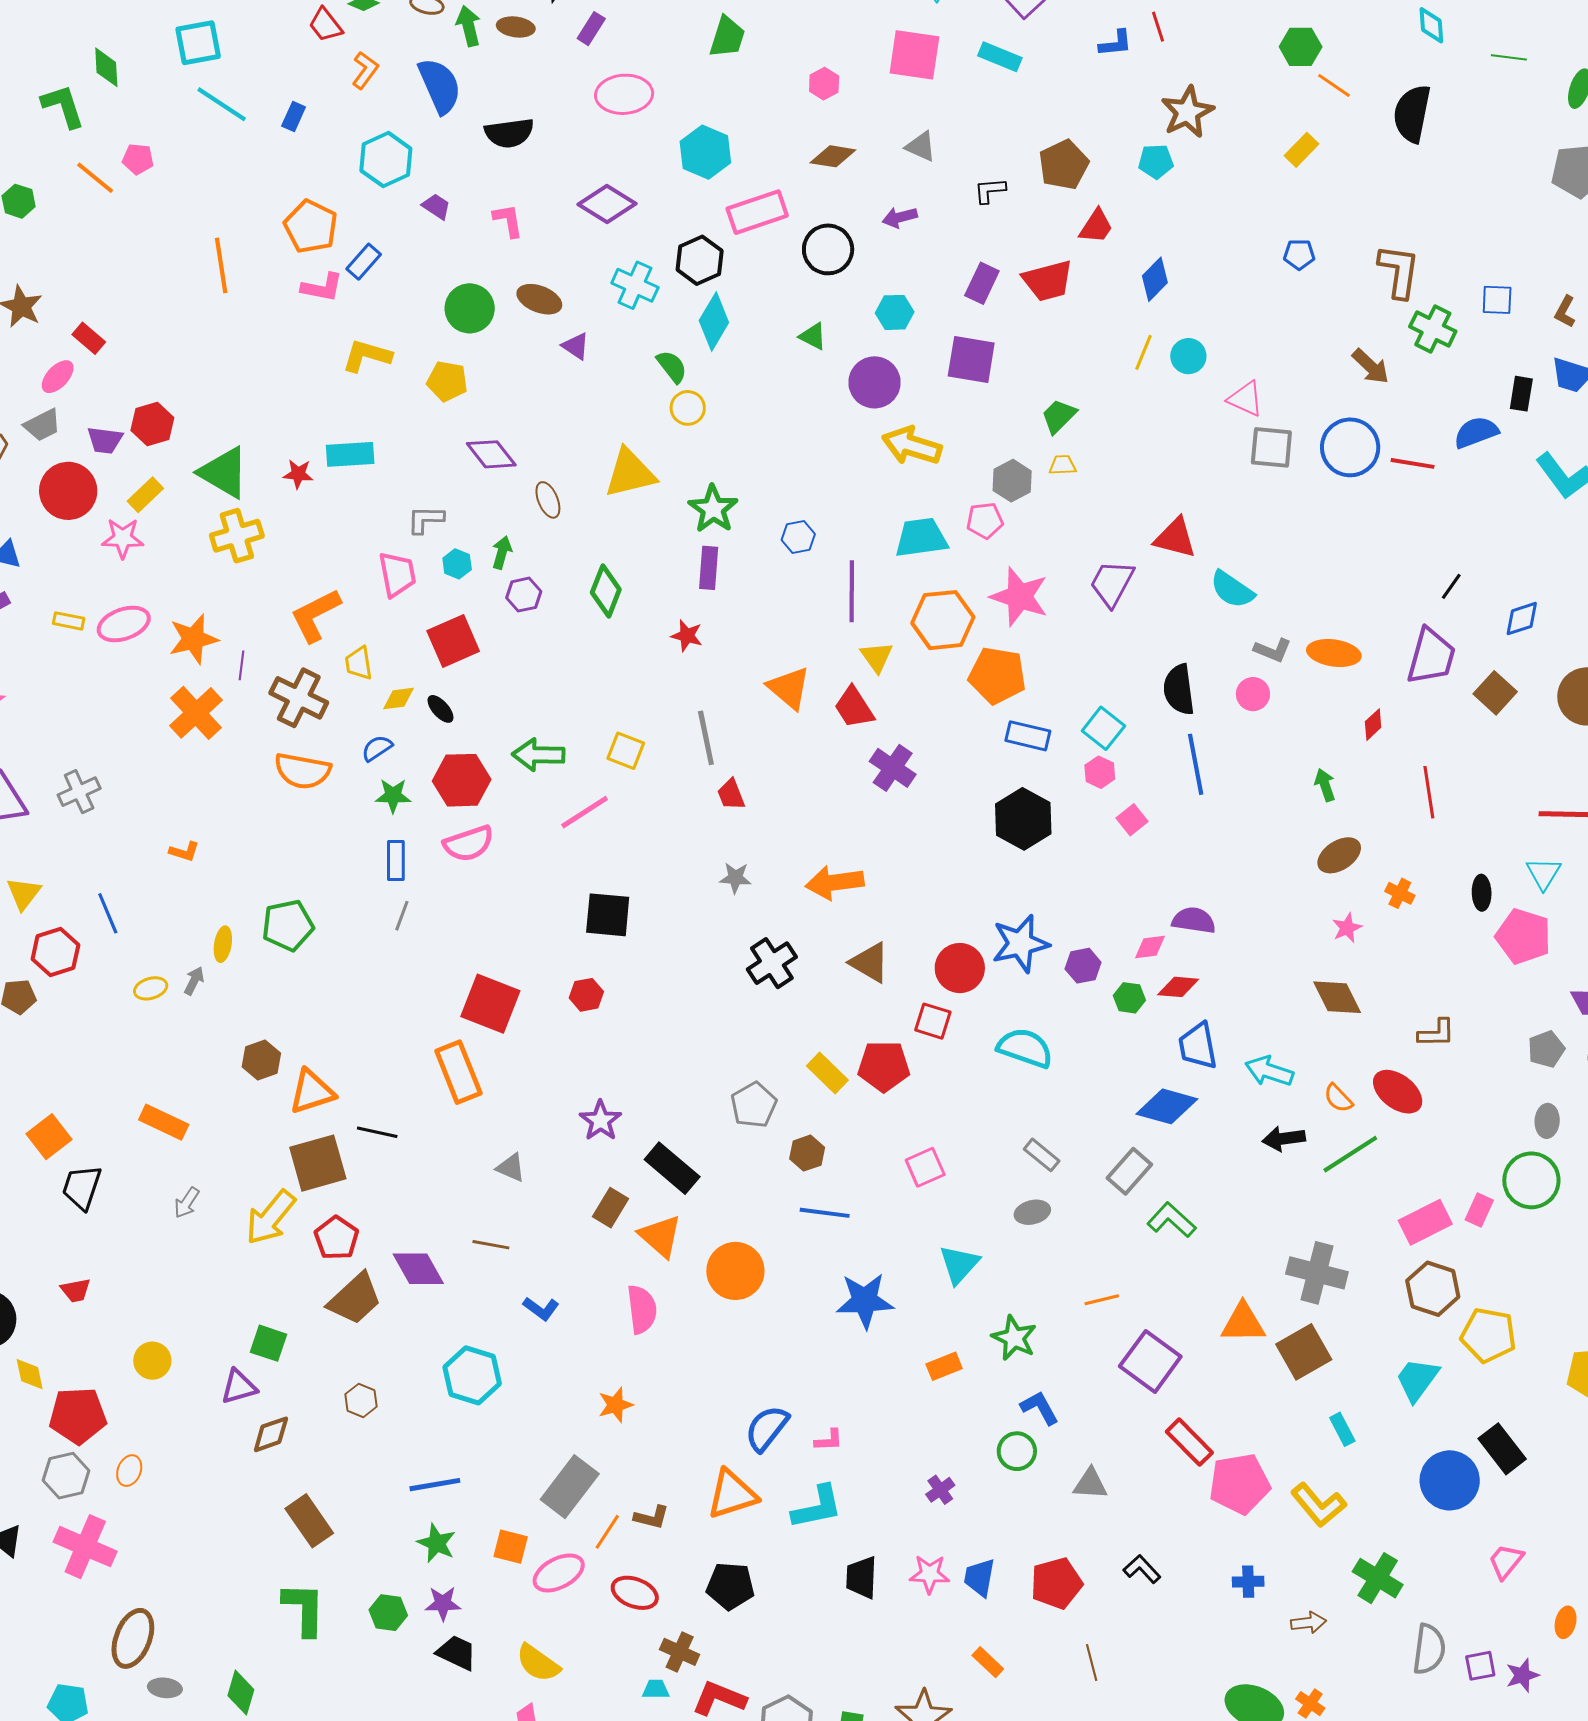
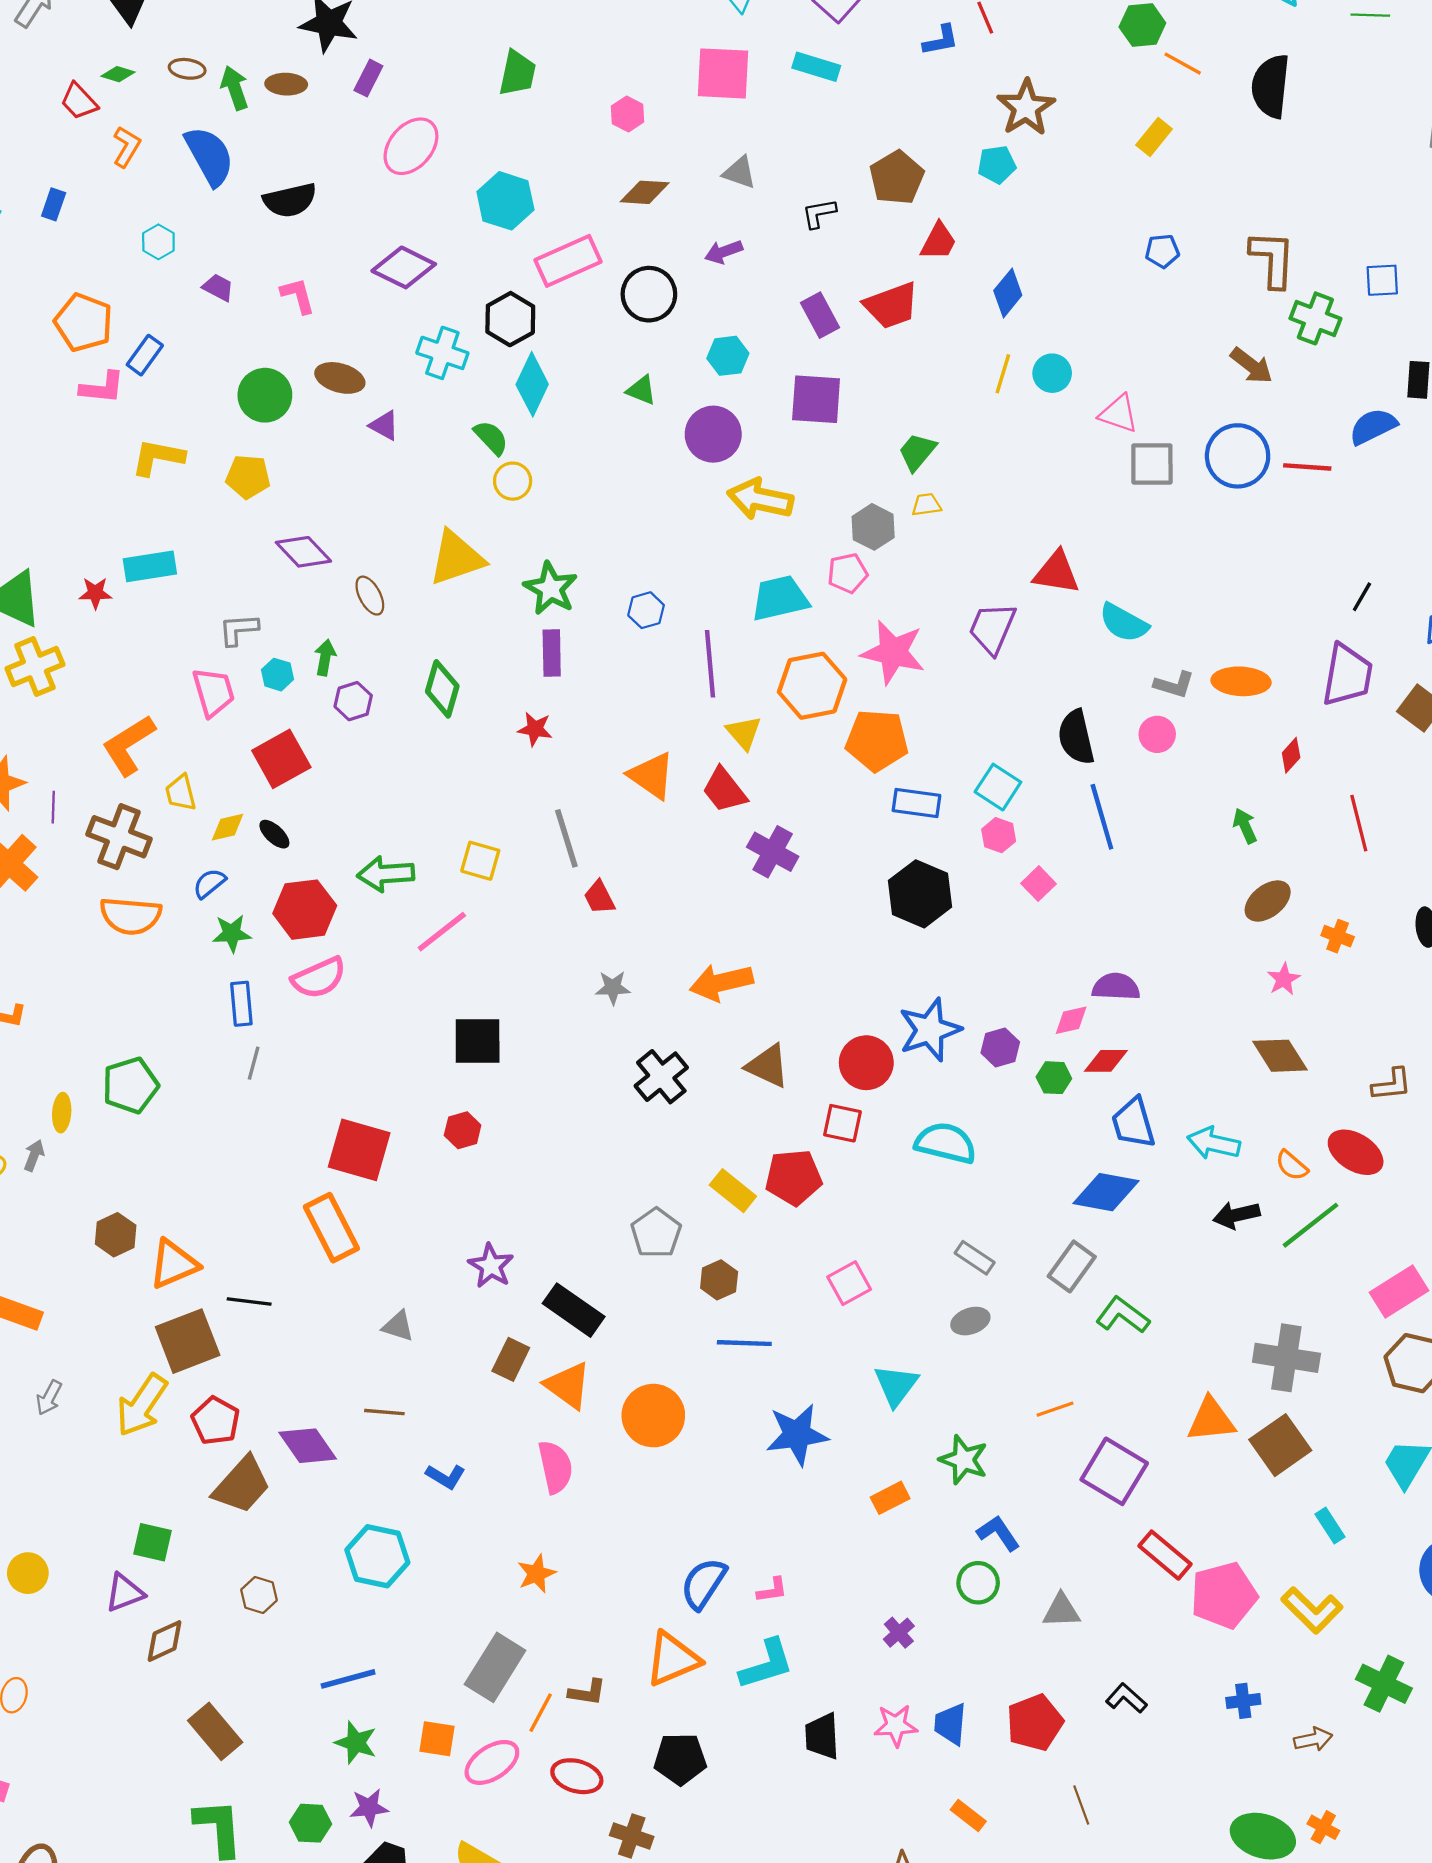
pink ellipse: (624, 94) -> (411, 146), turned -40
cyan hexagon: (386, 160) -> (158, 242), size x0.6
purple rectangle: (982, 283) -> (820, 315), turned -48

